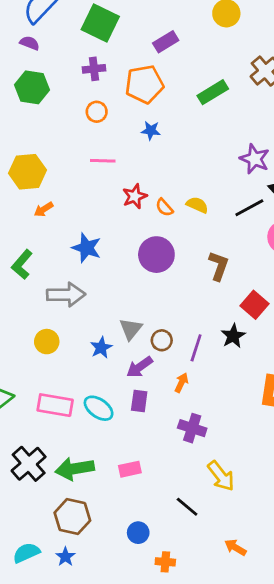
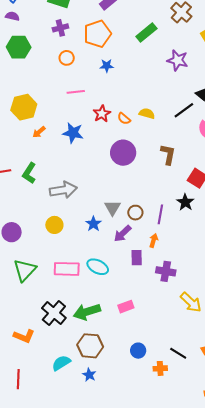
purple star: (255, 159) -> (178, 60), moved
blue star: (87, 248) -> (73, 133), moved
purple rectangle: (139, 401) -> (137, 258), moved
black line: (187, 507) -> (178, 353), moved
cyan semicircle: (26, 553) -> (61, 363), moved

